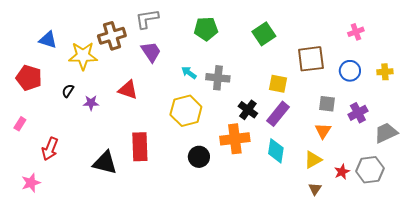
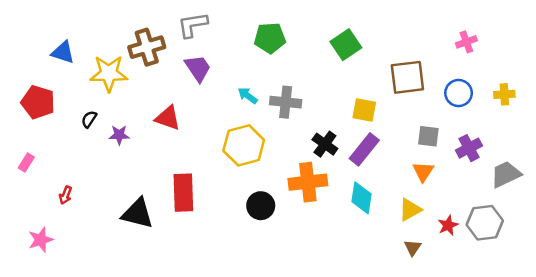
red arrow: (50, 149) -> (66, 195), size x0.6

